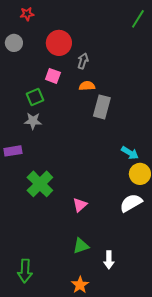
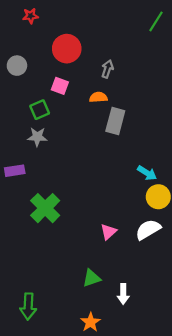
gray circle: (14, 43) -> (17, 66), moved
gray arrow: (83, 61) -> (107, 69), moved
pink triangle: (80, 205) -> (109, 232), moved

